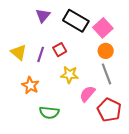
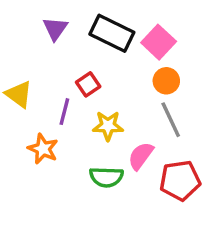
purple line: (41, 54) -> (64, 112), moved
red pentagon: (109, 110) -> (180, 181), turned -30
green semicircle: (49, 113) -> (106, 177), moved

